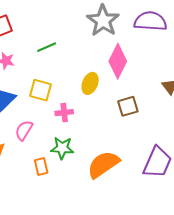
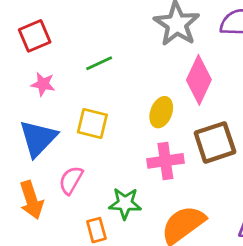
brown square: (128, 106) -> (215, 142), size x1.4
pink cross: (64, 113) -> (165, 161), moved, size x1.4

